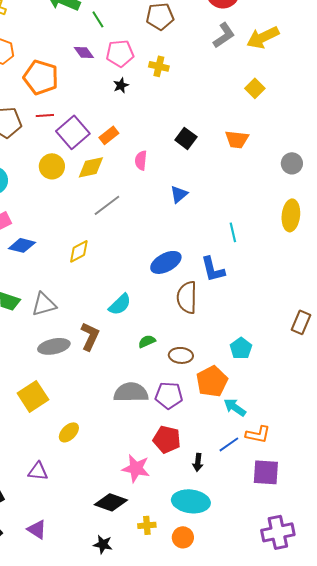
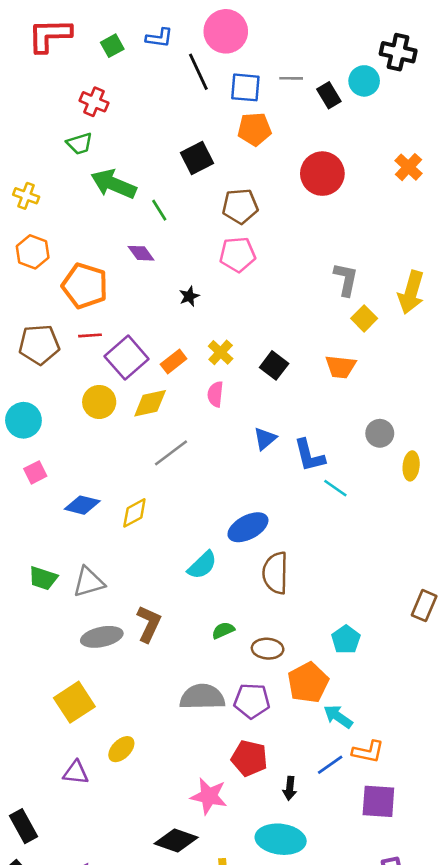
gray L-shape: (224, 35) -> (346, 279), moved, turned -44
yellow arrow: (263, 37) -> (411, 292), moved, turned -48
pink pentagon: (120, 53) -> (238, 254), moved
yellow cross: (159, 66) -> (221, 352), moved, turned 30
yellow square: (255, 88) -> (364, 318), moved
gray circle: (292, 163) -> (380, 433), moved
yellow ellipse: (291, 215) -> (411, 466), size x0.7
cyan line: (233, 232) -> (335, 488), turned -42
blue diamond: (22, 245) -> (82, 505), moved
blue L-shape: (213, 269) -> (309, 455), moved
cyan semicircle: (120, 304) -> (202, 565), moved
purple triangle: (38, 471) -> (76, 773), moved

